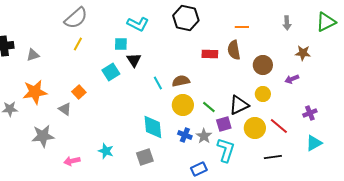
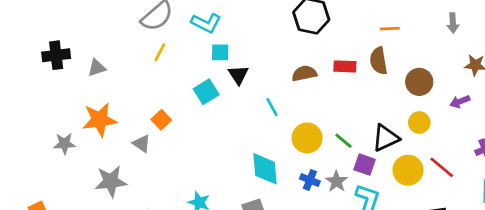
cyan L-shape: (138, 24) -> (206, 23), moved
brown semicircle: (181, 81) -> (304, 73), moved
purple square: (224, 124) -> (365, 165), turned 35

